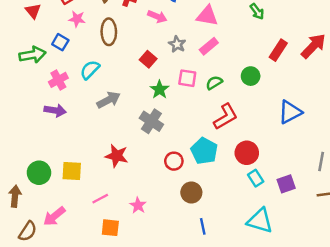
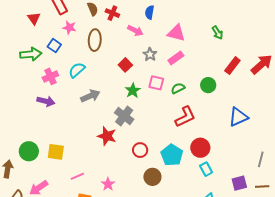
cyan pentagon: (204, 151) -> (172, 155), moved
red star: (117, 156) -> (107, 136), moved
purple square: (286, 184) -> (239, 183), moved

